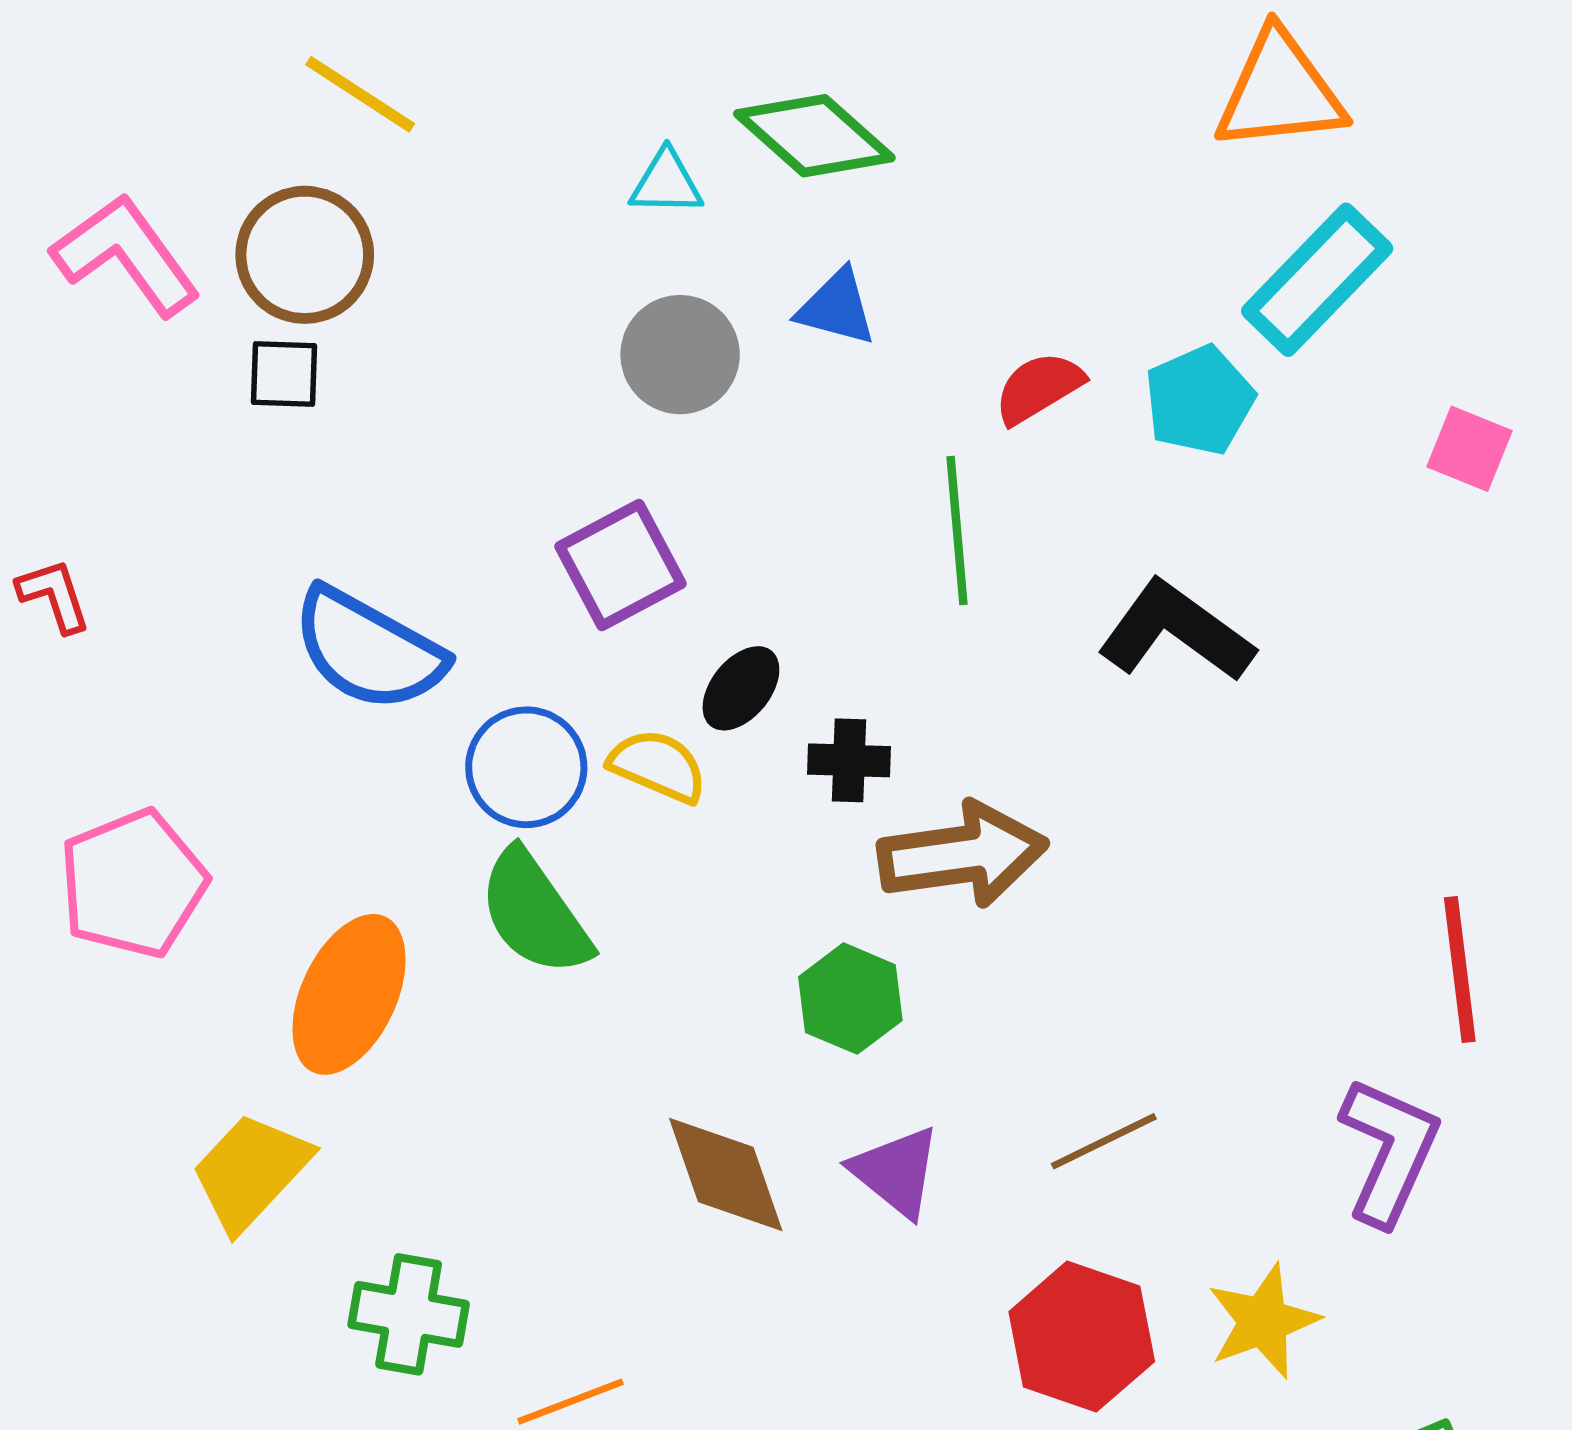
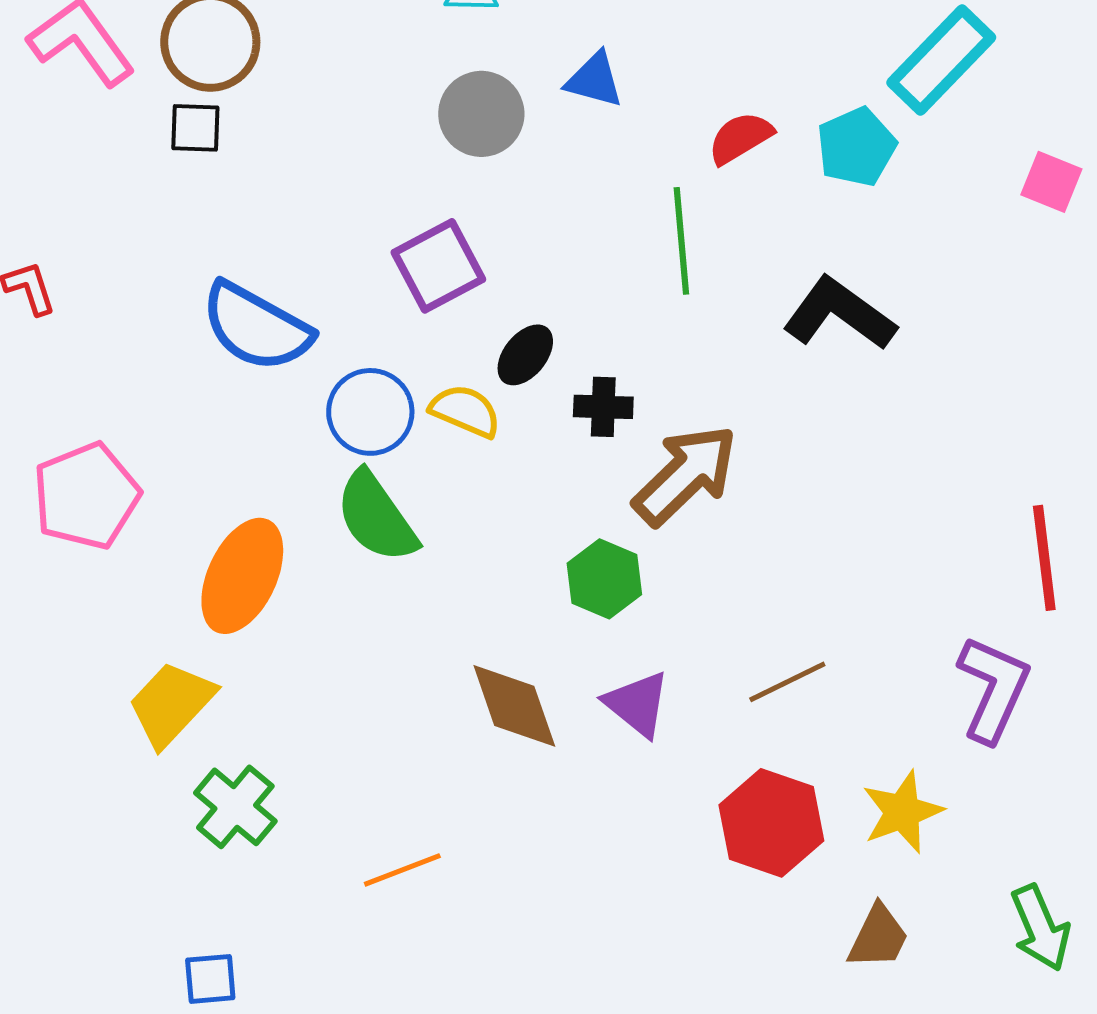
brown arrow: (963, 855) -> (685, 475), turned -36
green cross: (409, 1314) -> (235, 807), moved, turned 30

